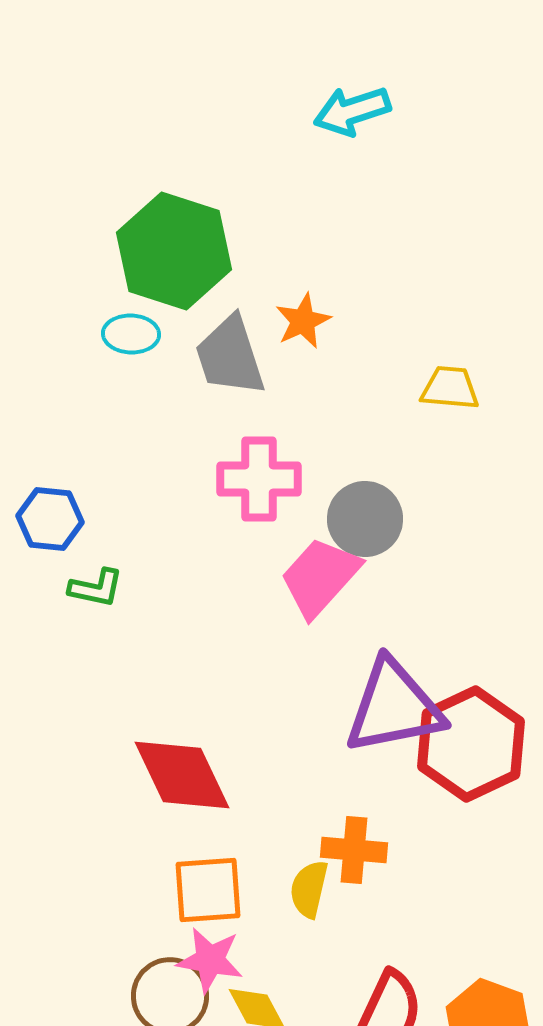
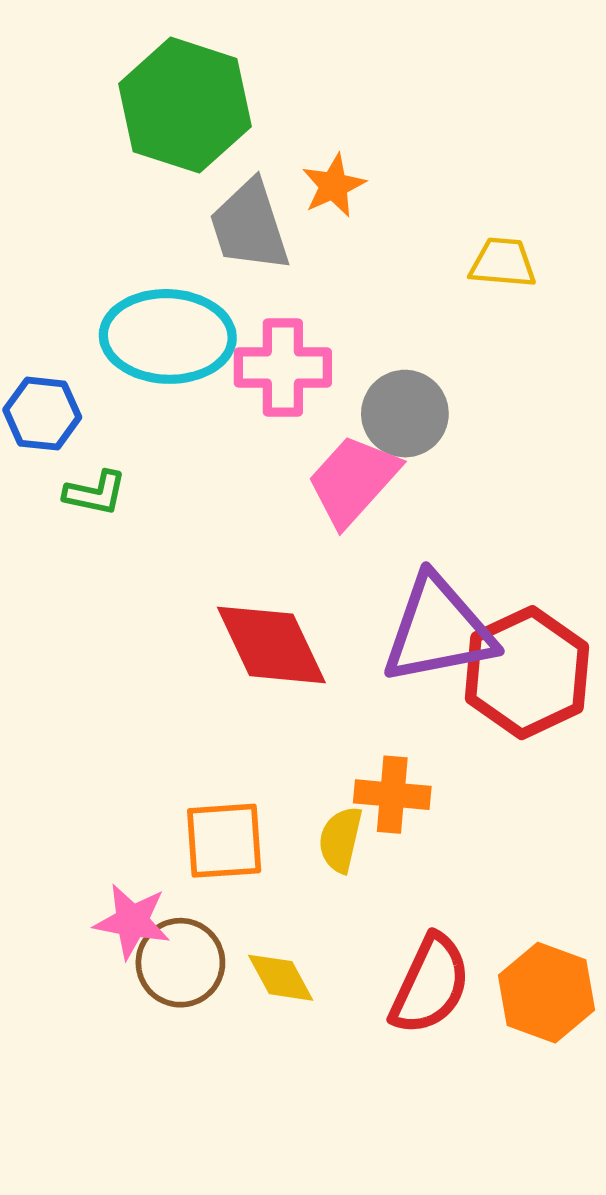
cyan ellipse: (131, 334) -> (168, 336), moved, size x2.0
red diamond: (182, 775) -> (271, 645), moved
pink star: (210, 960) -> (132, 921), moved

